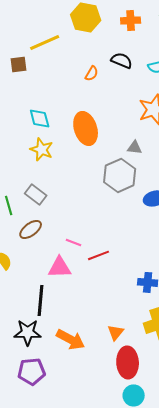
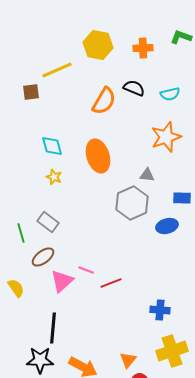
orange semicircle: (92, 73) -> (104, 101), size x1.8
yellow star: (42, 149) -> (54, 177), size x0.7
pink triangle: (60, 267) -> (62, 281), moved, turned -40

